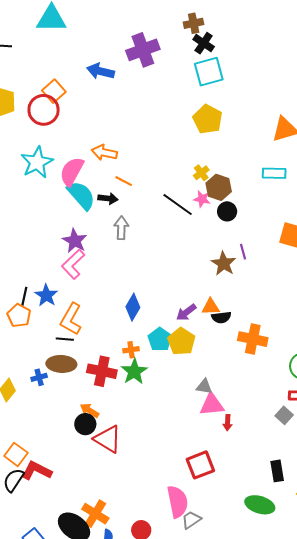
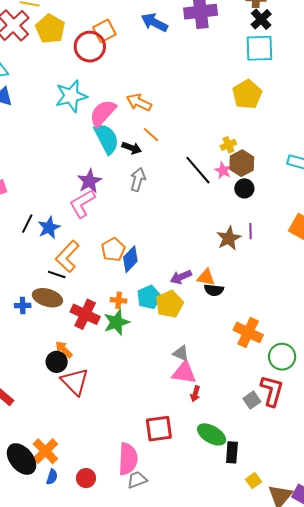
orange pentagon: (19, 316) -> (113, 250), moved
orange cross: (253, 339) -> (248, 332), moved
green ellipse: (260, 505) -> (212, 434), moved

